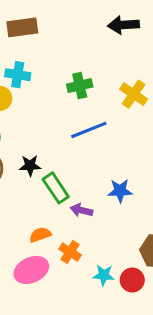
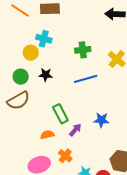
black star: (30, 166) -> (46, 75), moved
purple arrow: (81, 210) -> (75, 130), turned 112
orange semicircle: (40, 235) -> (47, 135), moved

